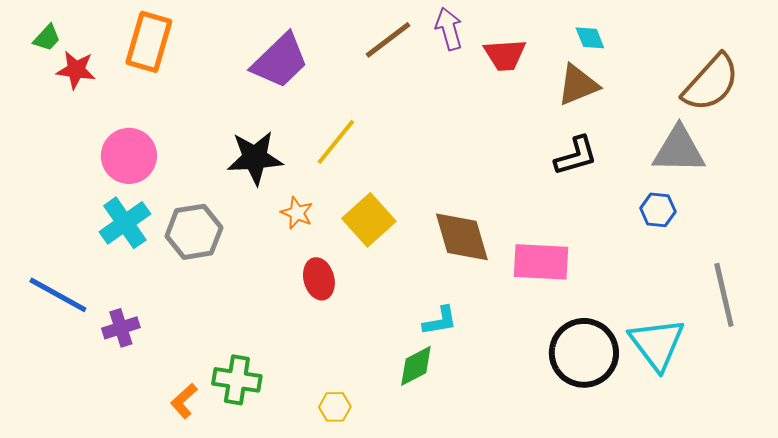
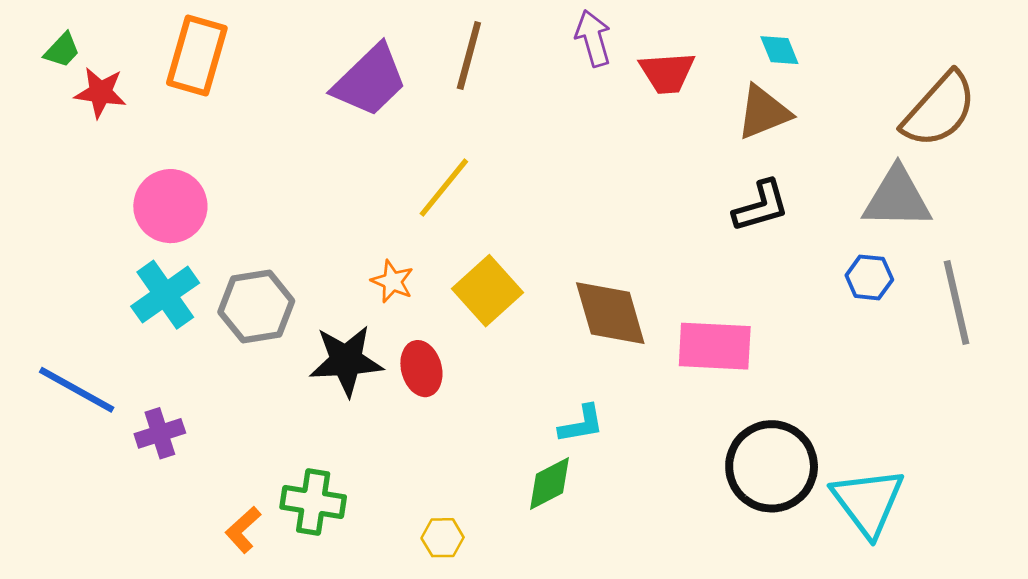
brown line: (388, 40) -> (469, 55), moved, turned -38
black star: (255, 158) -> (346, 361), moved
gray line: (724, 295) -> (956, 303), moved
cyan triangle: (657, 344) -> (868, 502), moved

